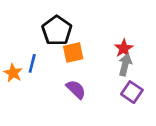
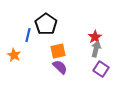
orange square: (73, 52) -> (58, 51), moved
blue line: (32, 63) -> (28, 35), moved

